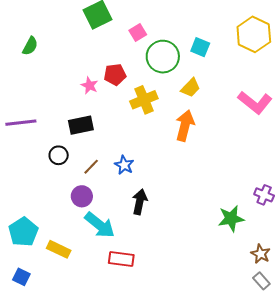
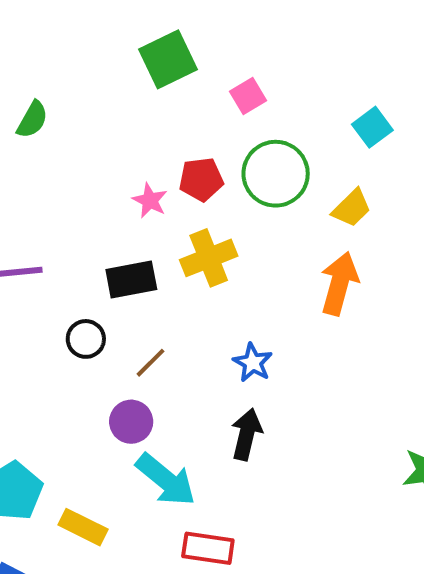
cyan square: (200, 47) -> (372, 127), turned 30
green circle: (163, 57) -> (276, 174), moved
yellow cross: (144, 100) -> (209, 258), moved
blue star: (124, 165) -> (253, 363), moved

